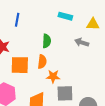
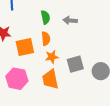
gray arrow: (82, 42) -> (70, 20), moved
orange star: (53, 76) -> (52, 57), moved

